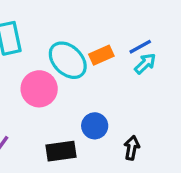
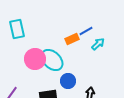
blue line: (140, 47) -> (86, 31), moved
cyan ellipse: (68, 60) -> (52, 60), moved

